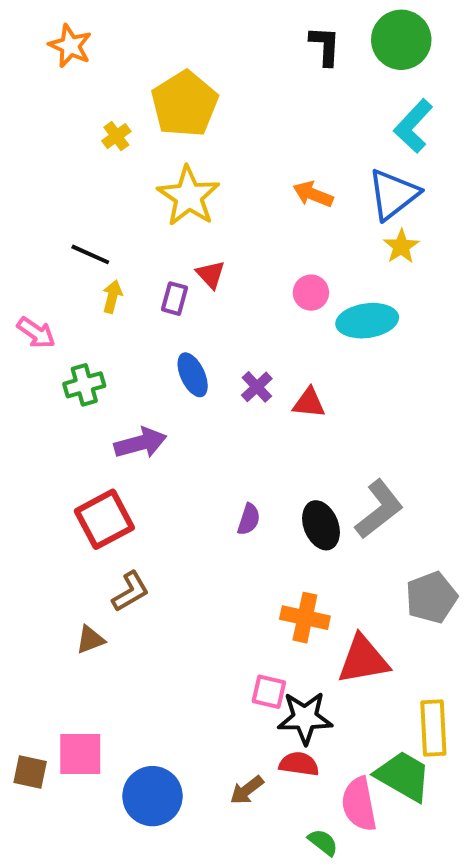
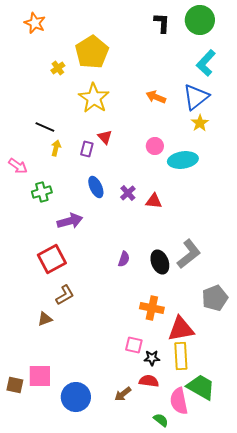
black star: (305, 718) -> (152, 358), size x0.6
yellow rectangle: (433, 728) -> (181, 356), moved

